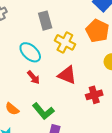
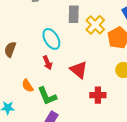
yellow cross: (65, 42) -> (95, 25), moved
orange semicircle: (12, 109) -> (28, 86), moved

